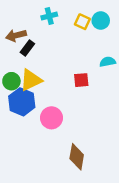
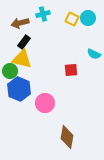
brown arrow: (16, 35) -> (20, 23), moved
cyan semicircle: (108, 62) -> (94, 54), turned -144
yellow triangle: (31, 80) -> (22, 59), moved, turned 40

